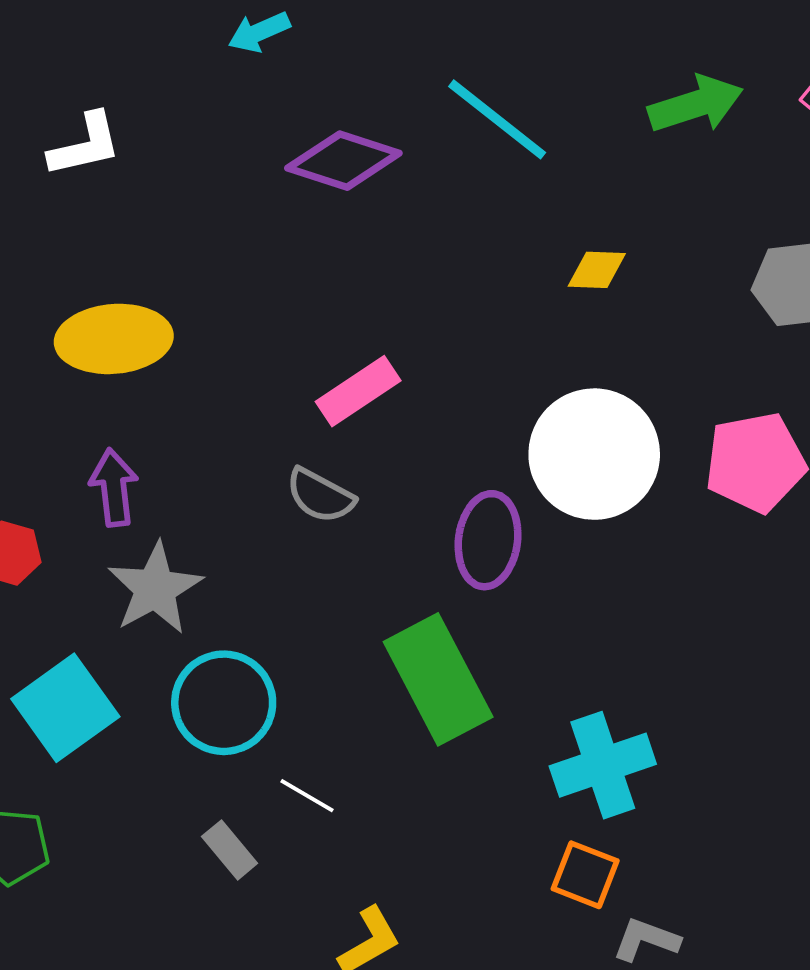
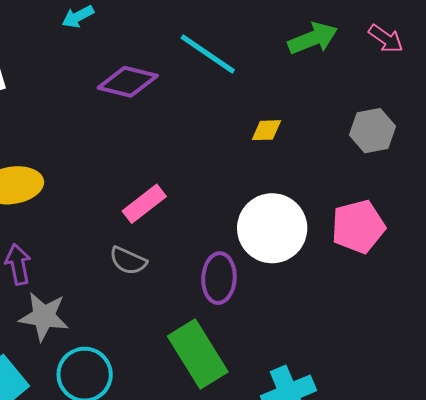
gray star: (155, 588) -> (44, 316), turned -30

